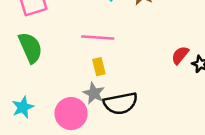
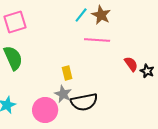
pink line: (98, 37) -> (97, 40), moved
red semicircle: (180, 55) -> (131, 64), turned 105

